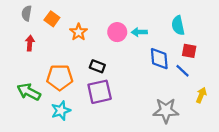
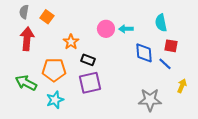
orange star: (79, 32) -> (71, 42), moved
red arrow: (30, 43) -> (27, 39), size x1.6

